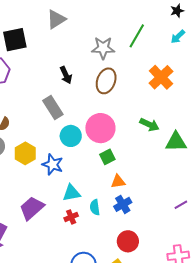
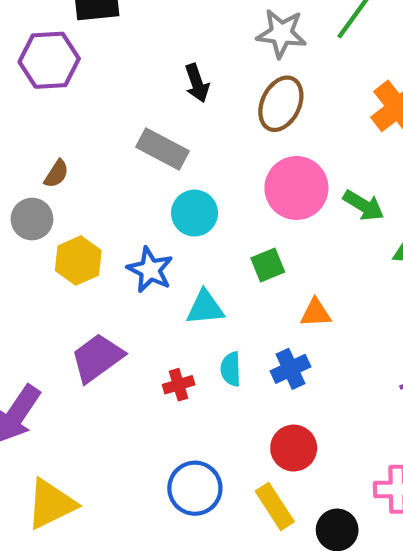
gray rectangle: (53, 107) -> (163, 149), turned -35
pink circle: (100, 128) -> (296, 188), moved
yellow hexagon: (25, 153) -> (78, 261), moved
orange triangle: (118, 182) -> (316, 313), moved
cyan triangle: (71, 193) -> (205, 308), moved

